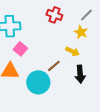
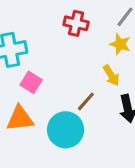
yellow arrow: (72, 51) -> (111, 75), turned 40

